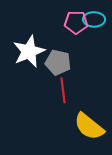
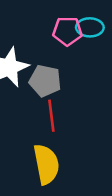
yellow semicircle: (89, 126) -> (46, 164), moved, turned -140

